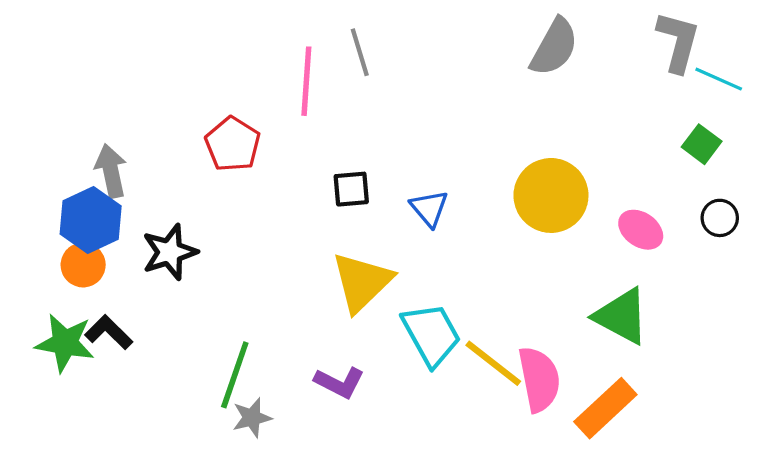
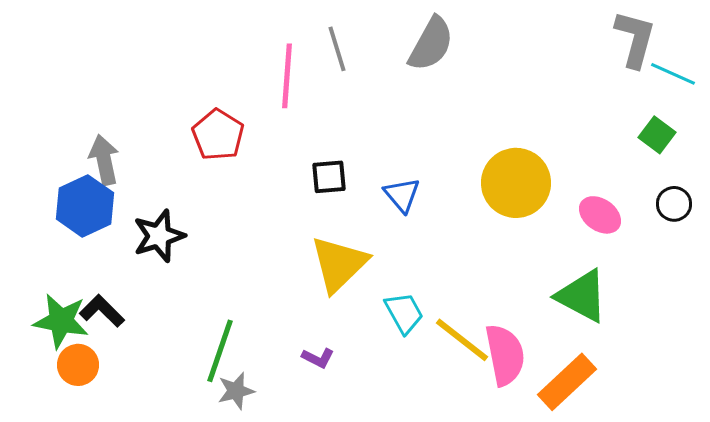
gray semicircle: (554, 47) -> (431, 44), moved
orange circle: (83, 265) -> (78, 365), moved
cyan trapezoid: (431, 334) -> (404, 313), size x0.7
purple L-shape: (339, 382) -> (318, 358), size x0.7

